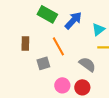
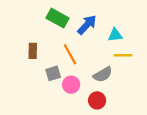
cyan triangle: (98, 29) -> (115, 35), turned 32
gray semicircle: (87, 64) -> (103, 74), turned 114
pink circle: (62, 85) -> (71, 85), moved

